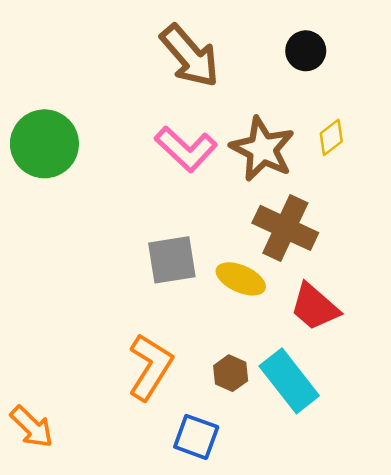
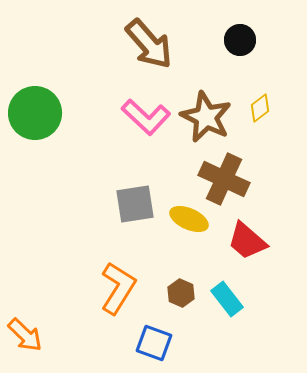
cyan rectangle: (289, 381) -> (227, 299), size x0.7

